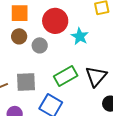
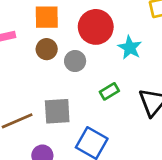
green rectangle: (66, 76) -> (109, 91), moved, size x0.6

